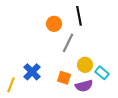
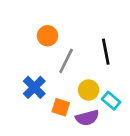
black line: (79, 16) -> (106, 52), moved
blue cross: (32, 72) -> (34, 87), moved

